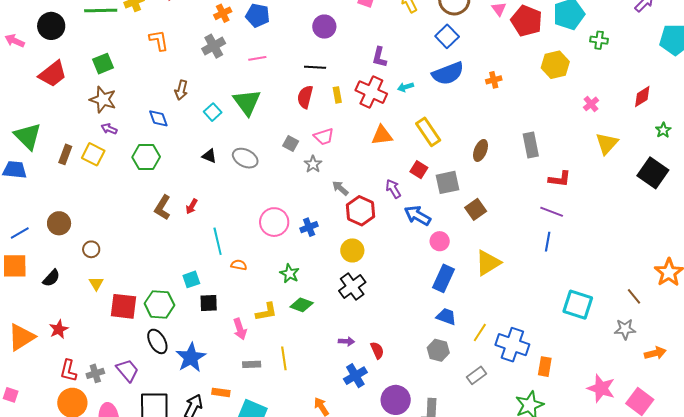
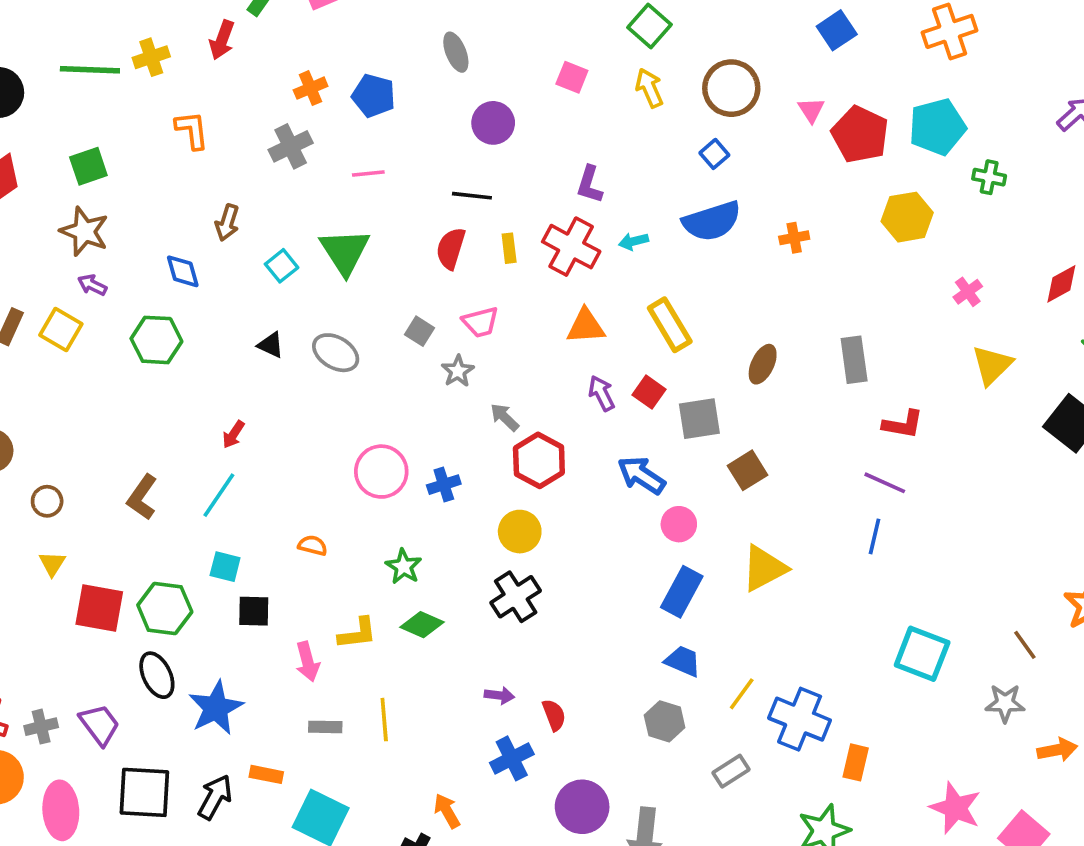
blue square: (447, 36) -> (714, 154), size x0.7
purple arrow: (393, 189) -> (602, 393), moved
brown L-shape: (163, 208) -> (142, 497), moved
cyan line: (218, 241) -> (219, 495), moved, turned 44
cyan square: (191, 279) -> (225, 567), turned 30

